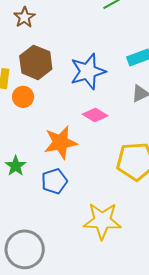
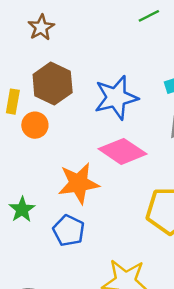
pink diamond: (95, 115) -> (123, 151), size x1.5
blue pentagon: (54, 181) -> (69, 231), turned -30

